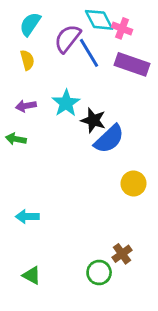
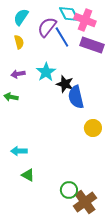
pink cross: (122, 28) -> (85, 20), size x1.5
blue semicircle: (109, 139) -> (76, 97), turned 120
brown cross: (122, 254) -> (85, 202), moved, size x1.6
green triangle: (32, 275) -> (28, 175), moved

